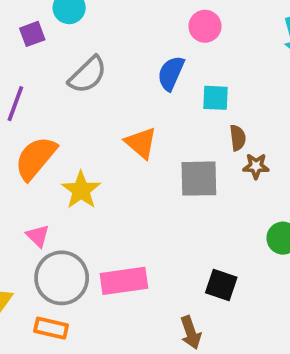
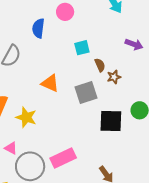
blue semicircle: (171, 73) -> (38, 28), moved
black square: (221, 285) -> (111, 121), moved, size x1.4

